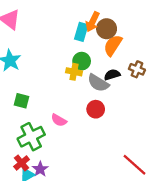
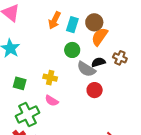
orange arrow: (92, 22) -> (55, 20), moved
yellow cross: (74, 72) -> (50, 78), moved
red circle: (96, 109) -> (95, 90), moved

